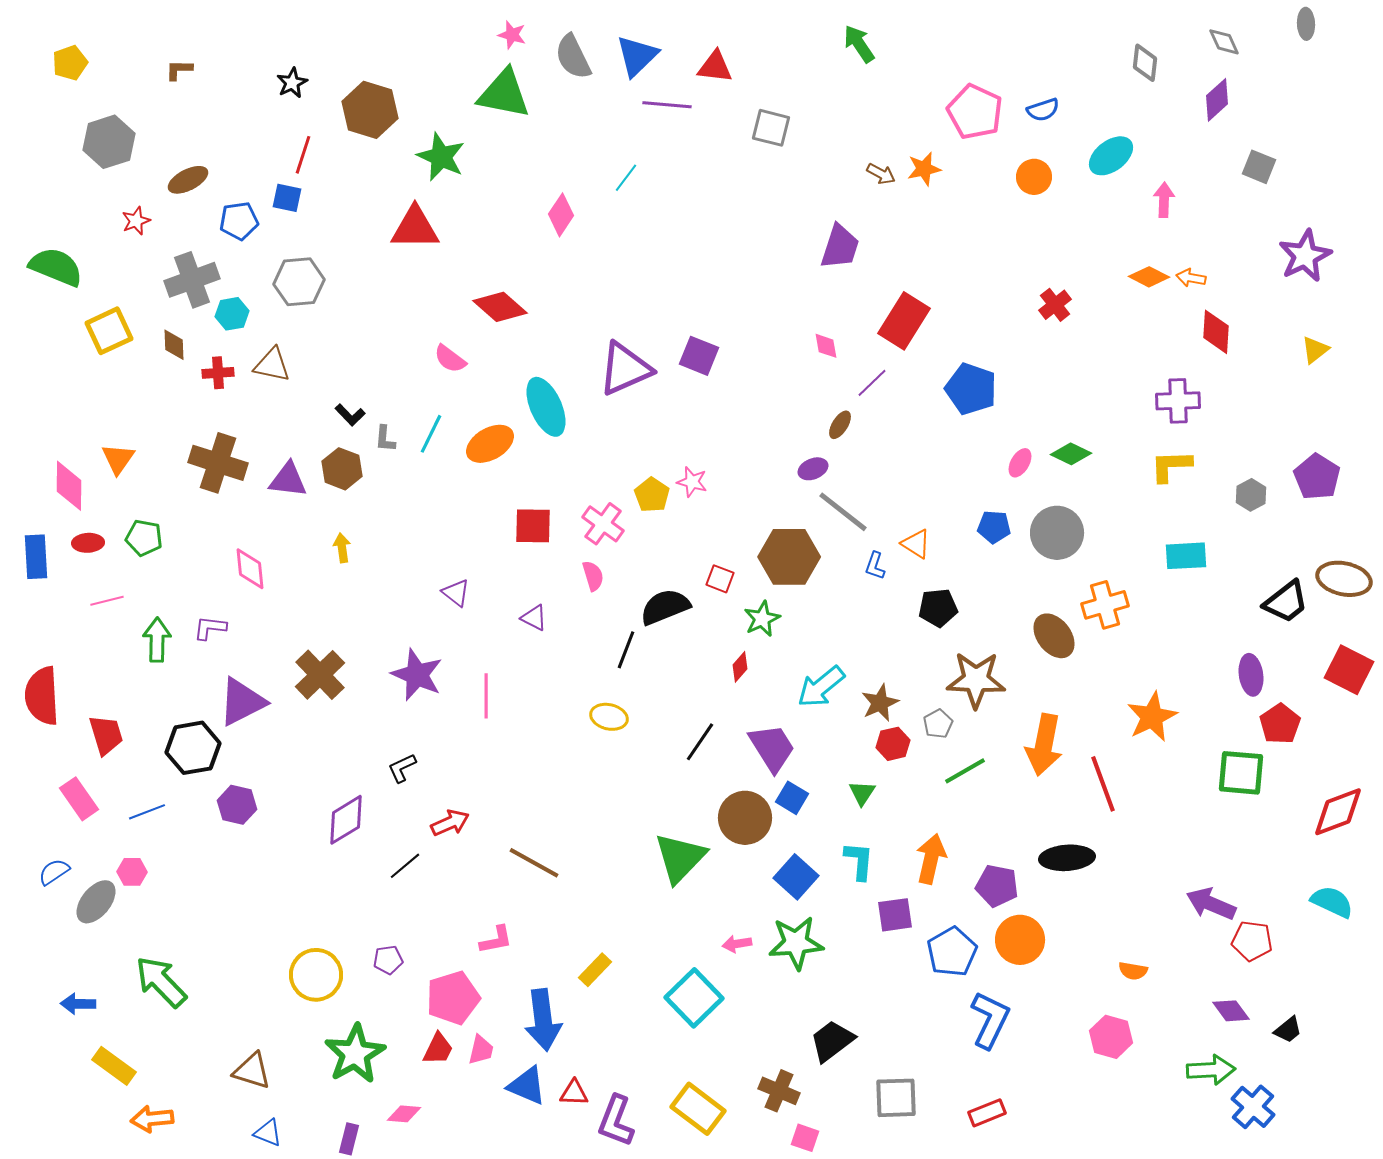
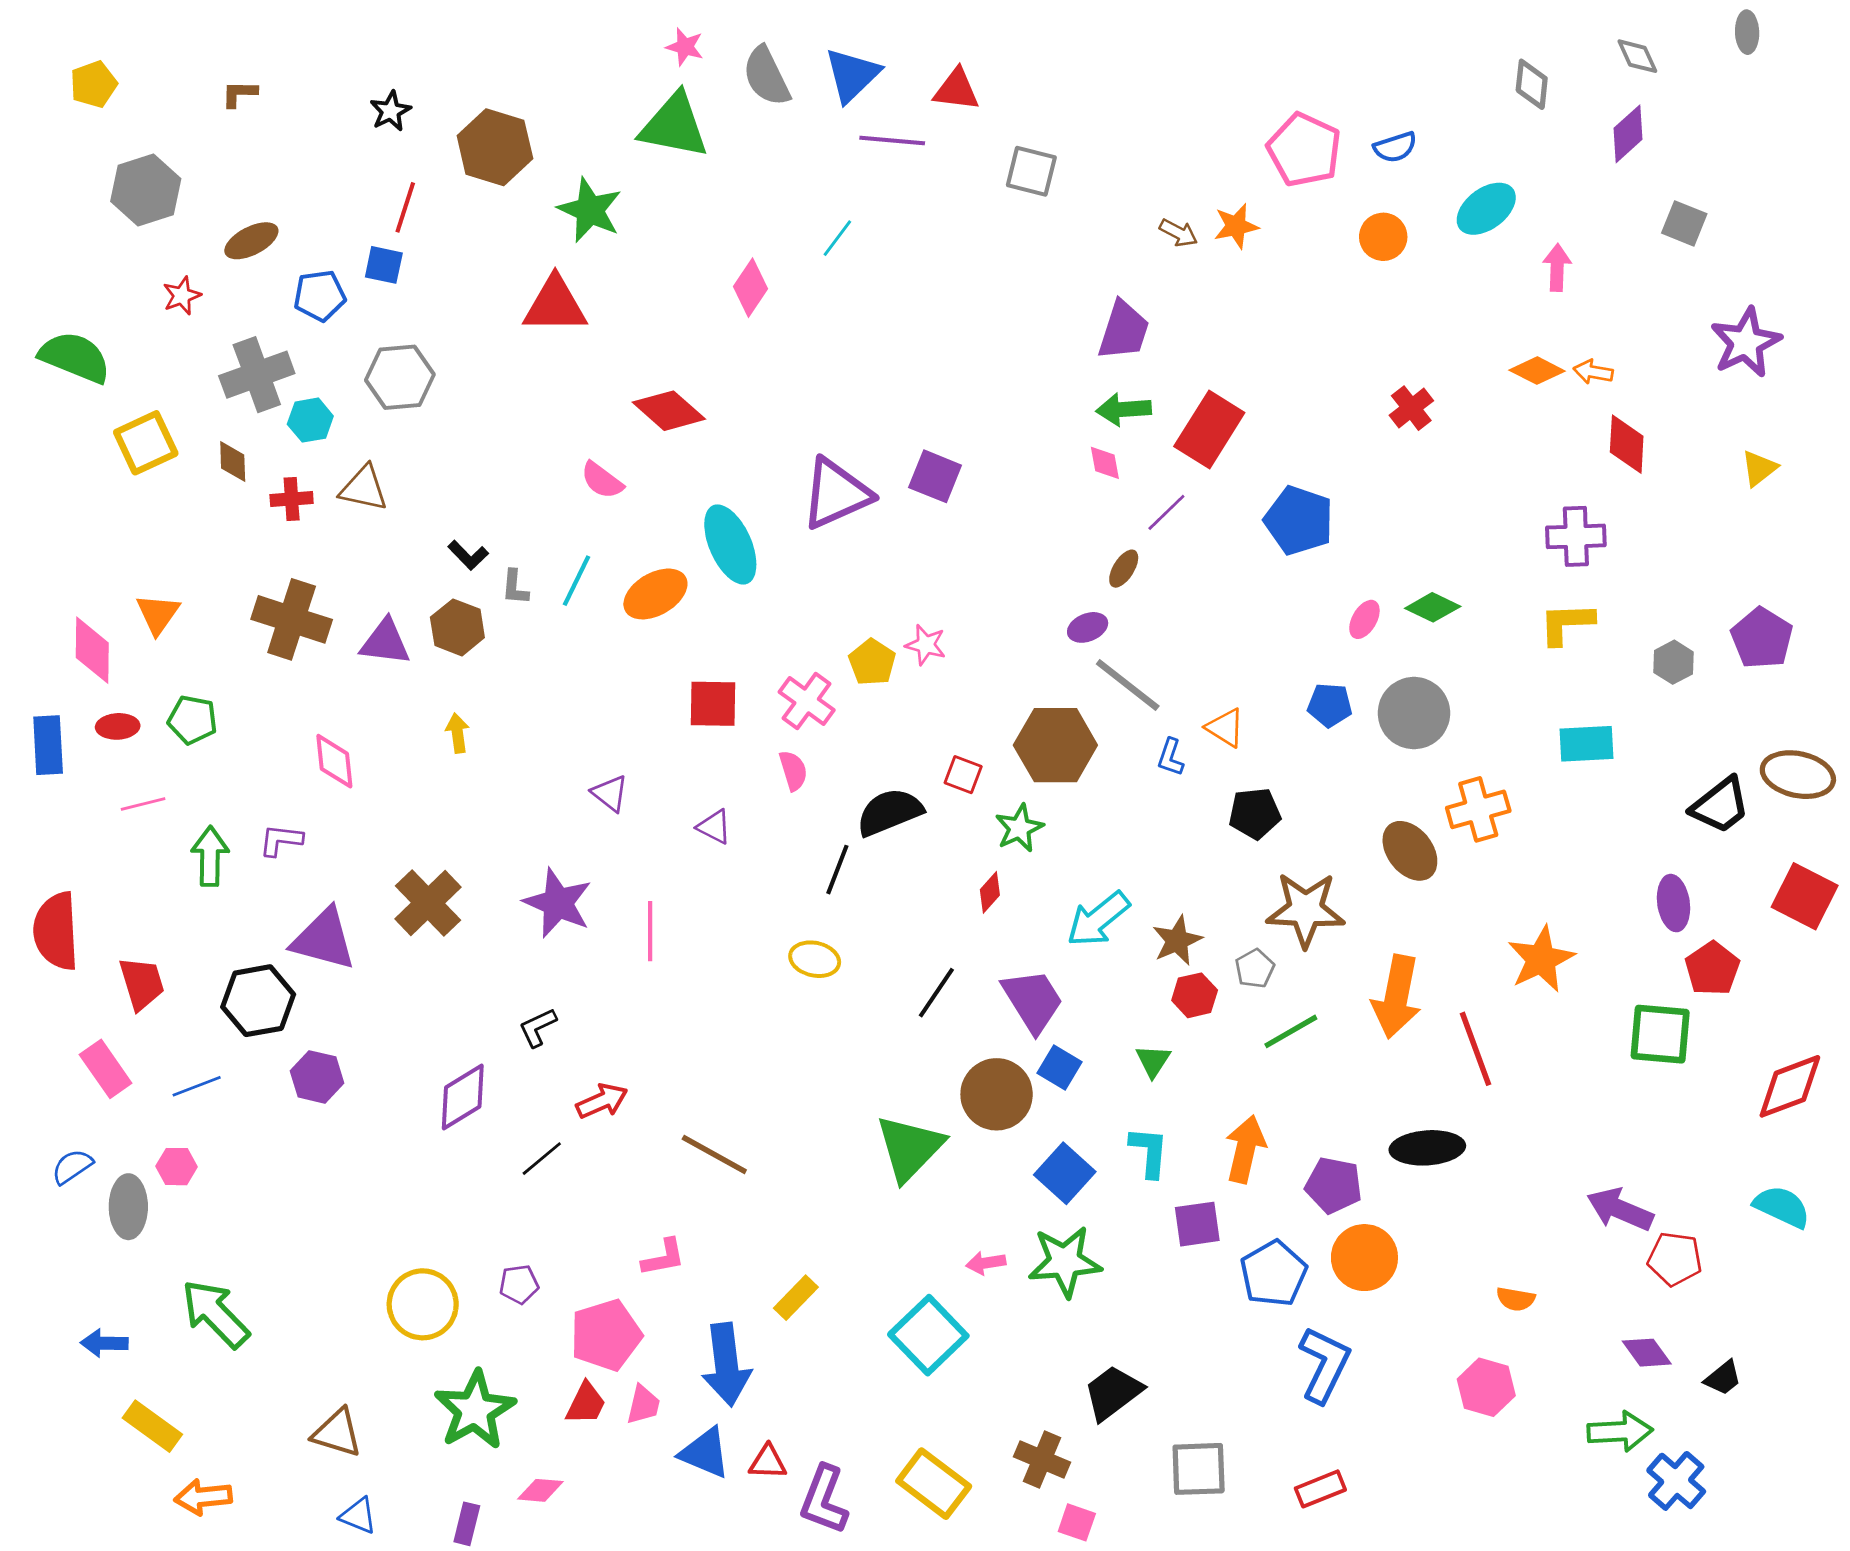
green arrow: (859, 44) -> (1124, 409), moved, turned -60
purple triangle: (242, 702) -> (324, 939), turned 42
gray ellipse: (96, 902) -> (128, 1207), turned -39

